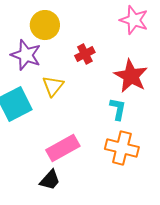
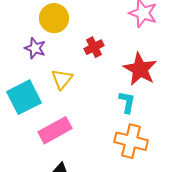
purple star: (26, 55) -> (35, 48), size x0.7
pink rectangle: (63, 148) -> (55, 130), moved

